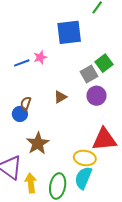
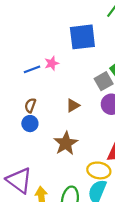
brown semicircle: (26, 103) -> (30, 105), moved
brown star: (38, 143) -> (66, 143), moved

